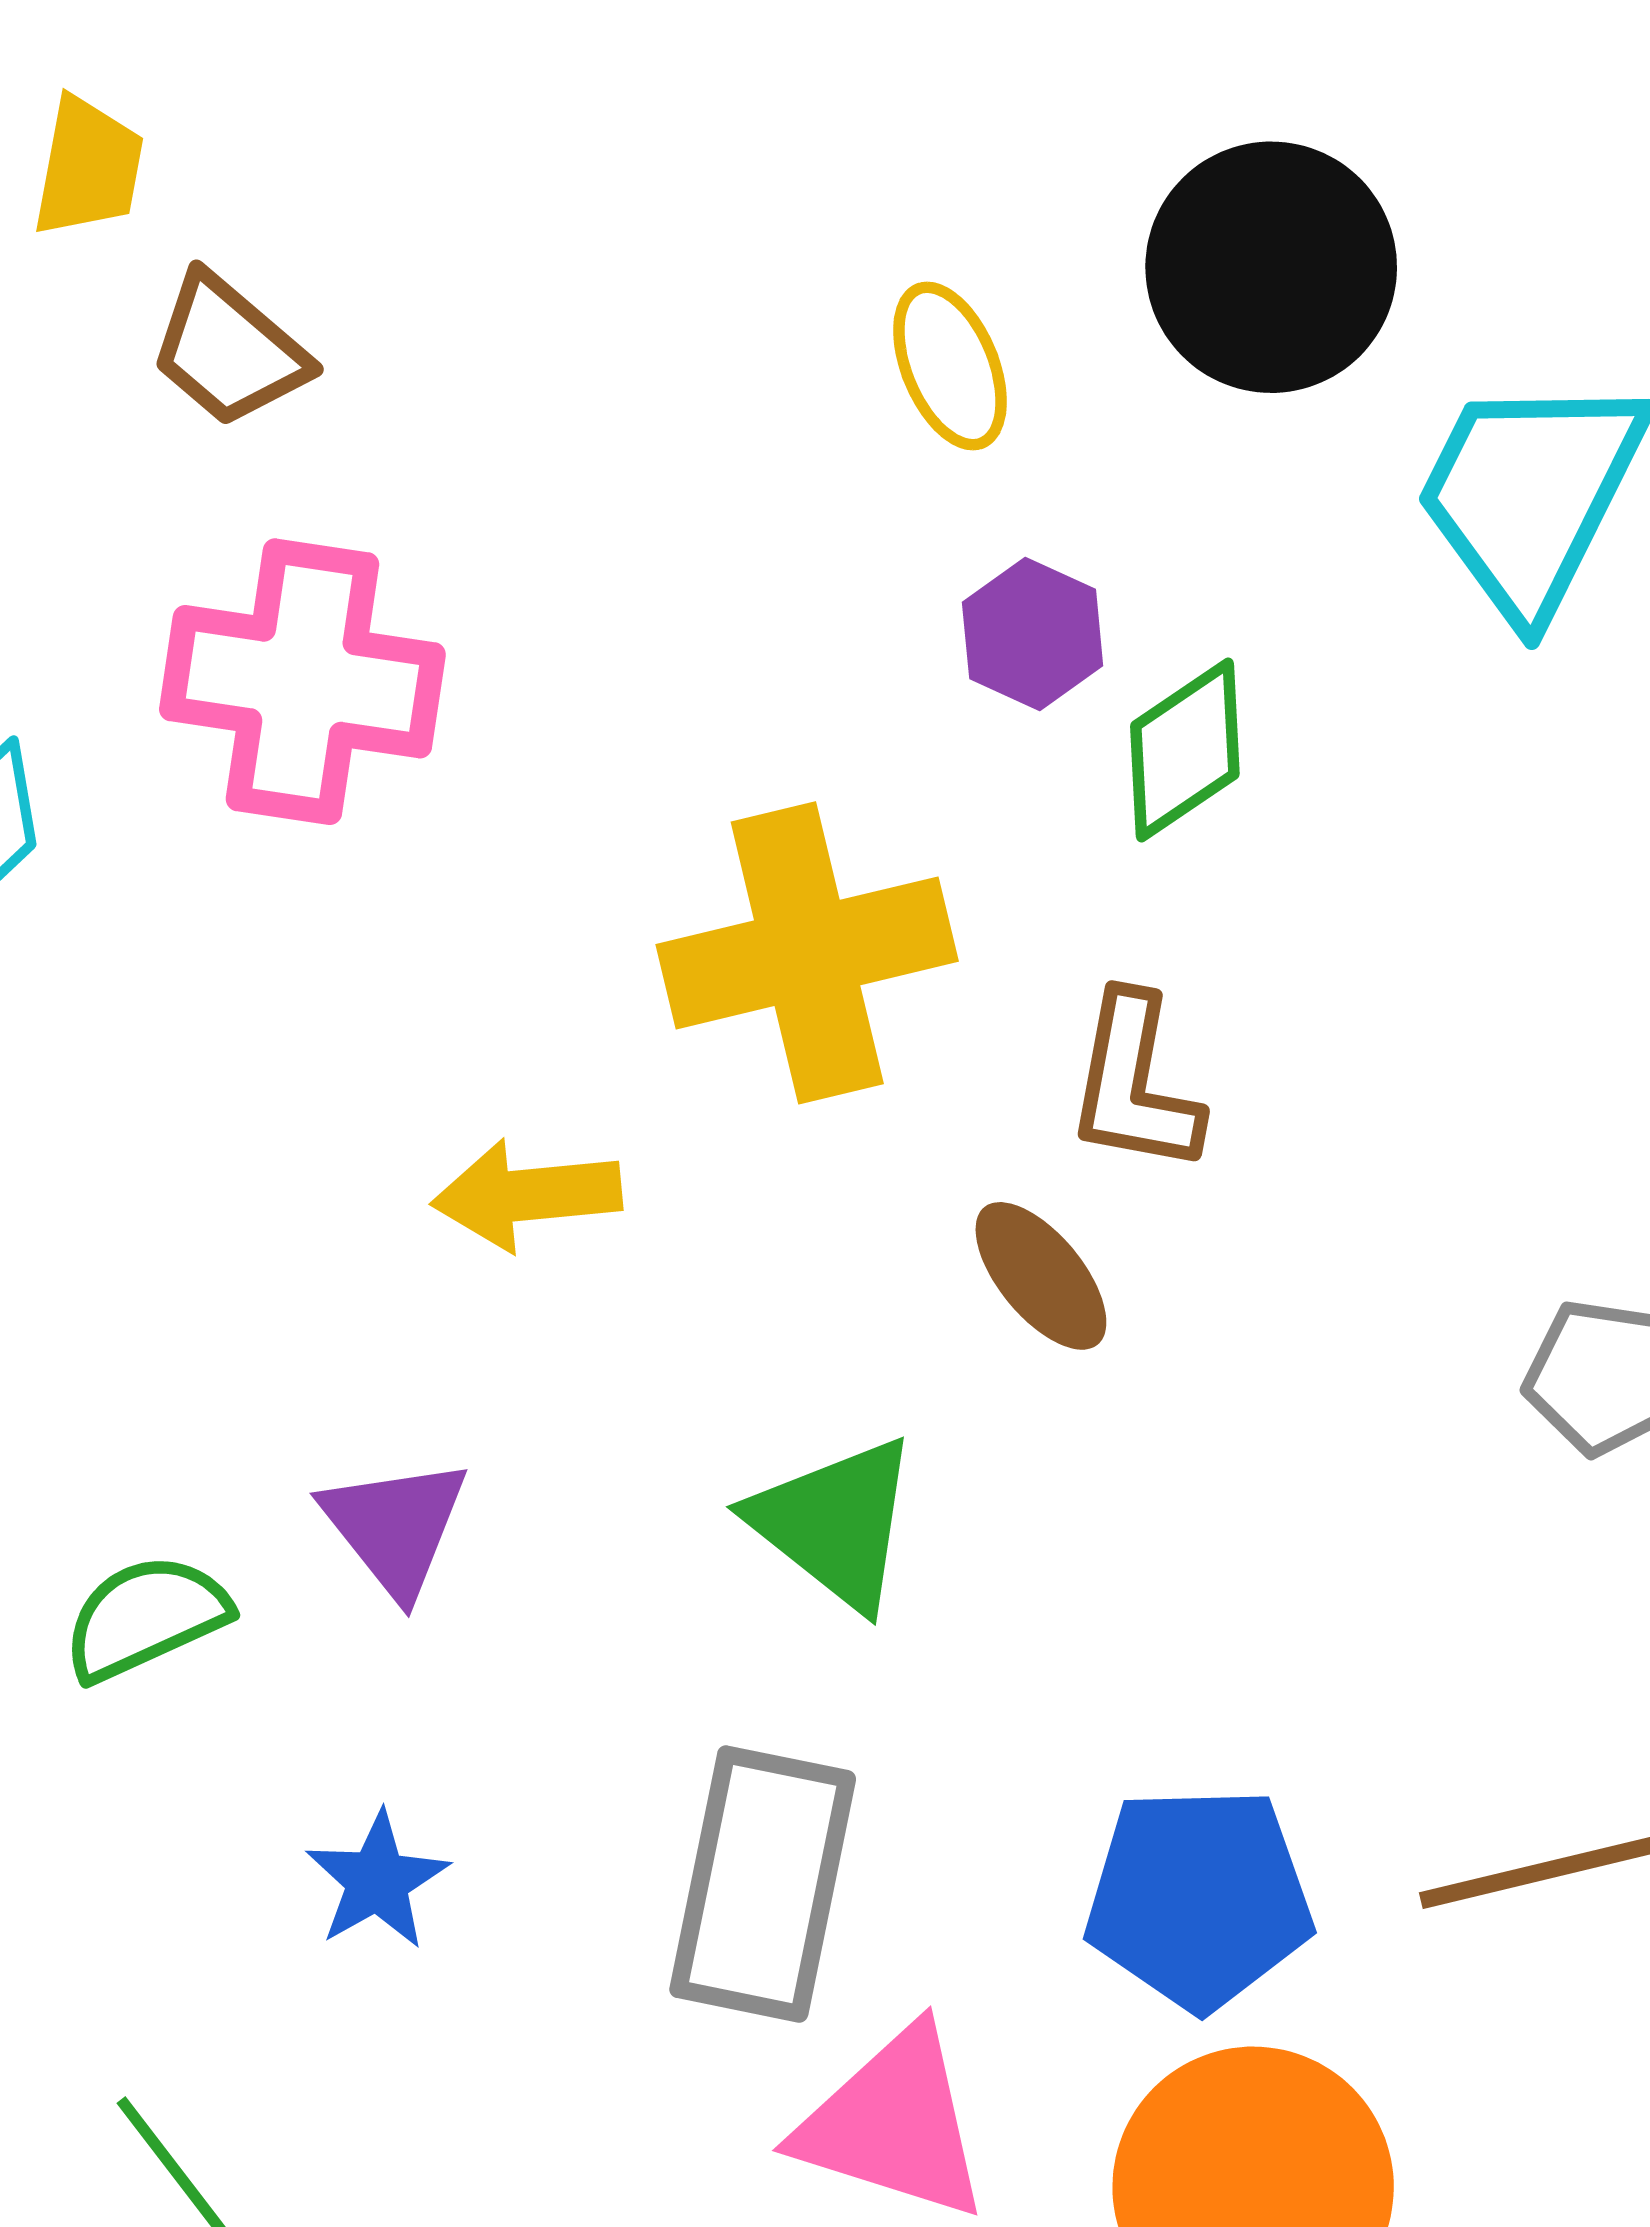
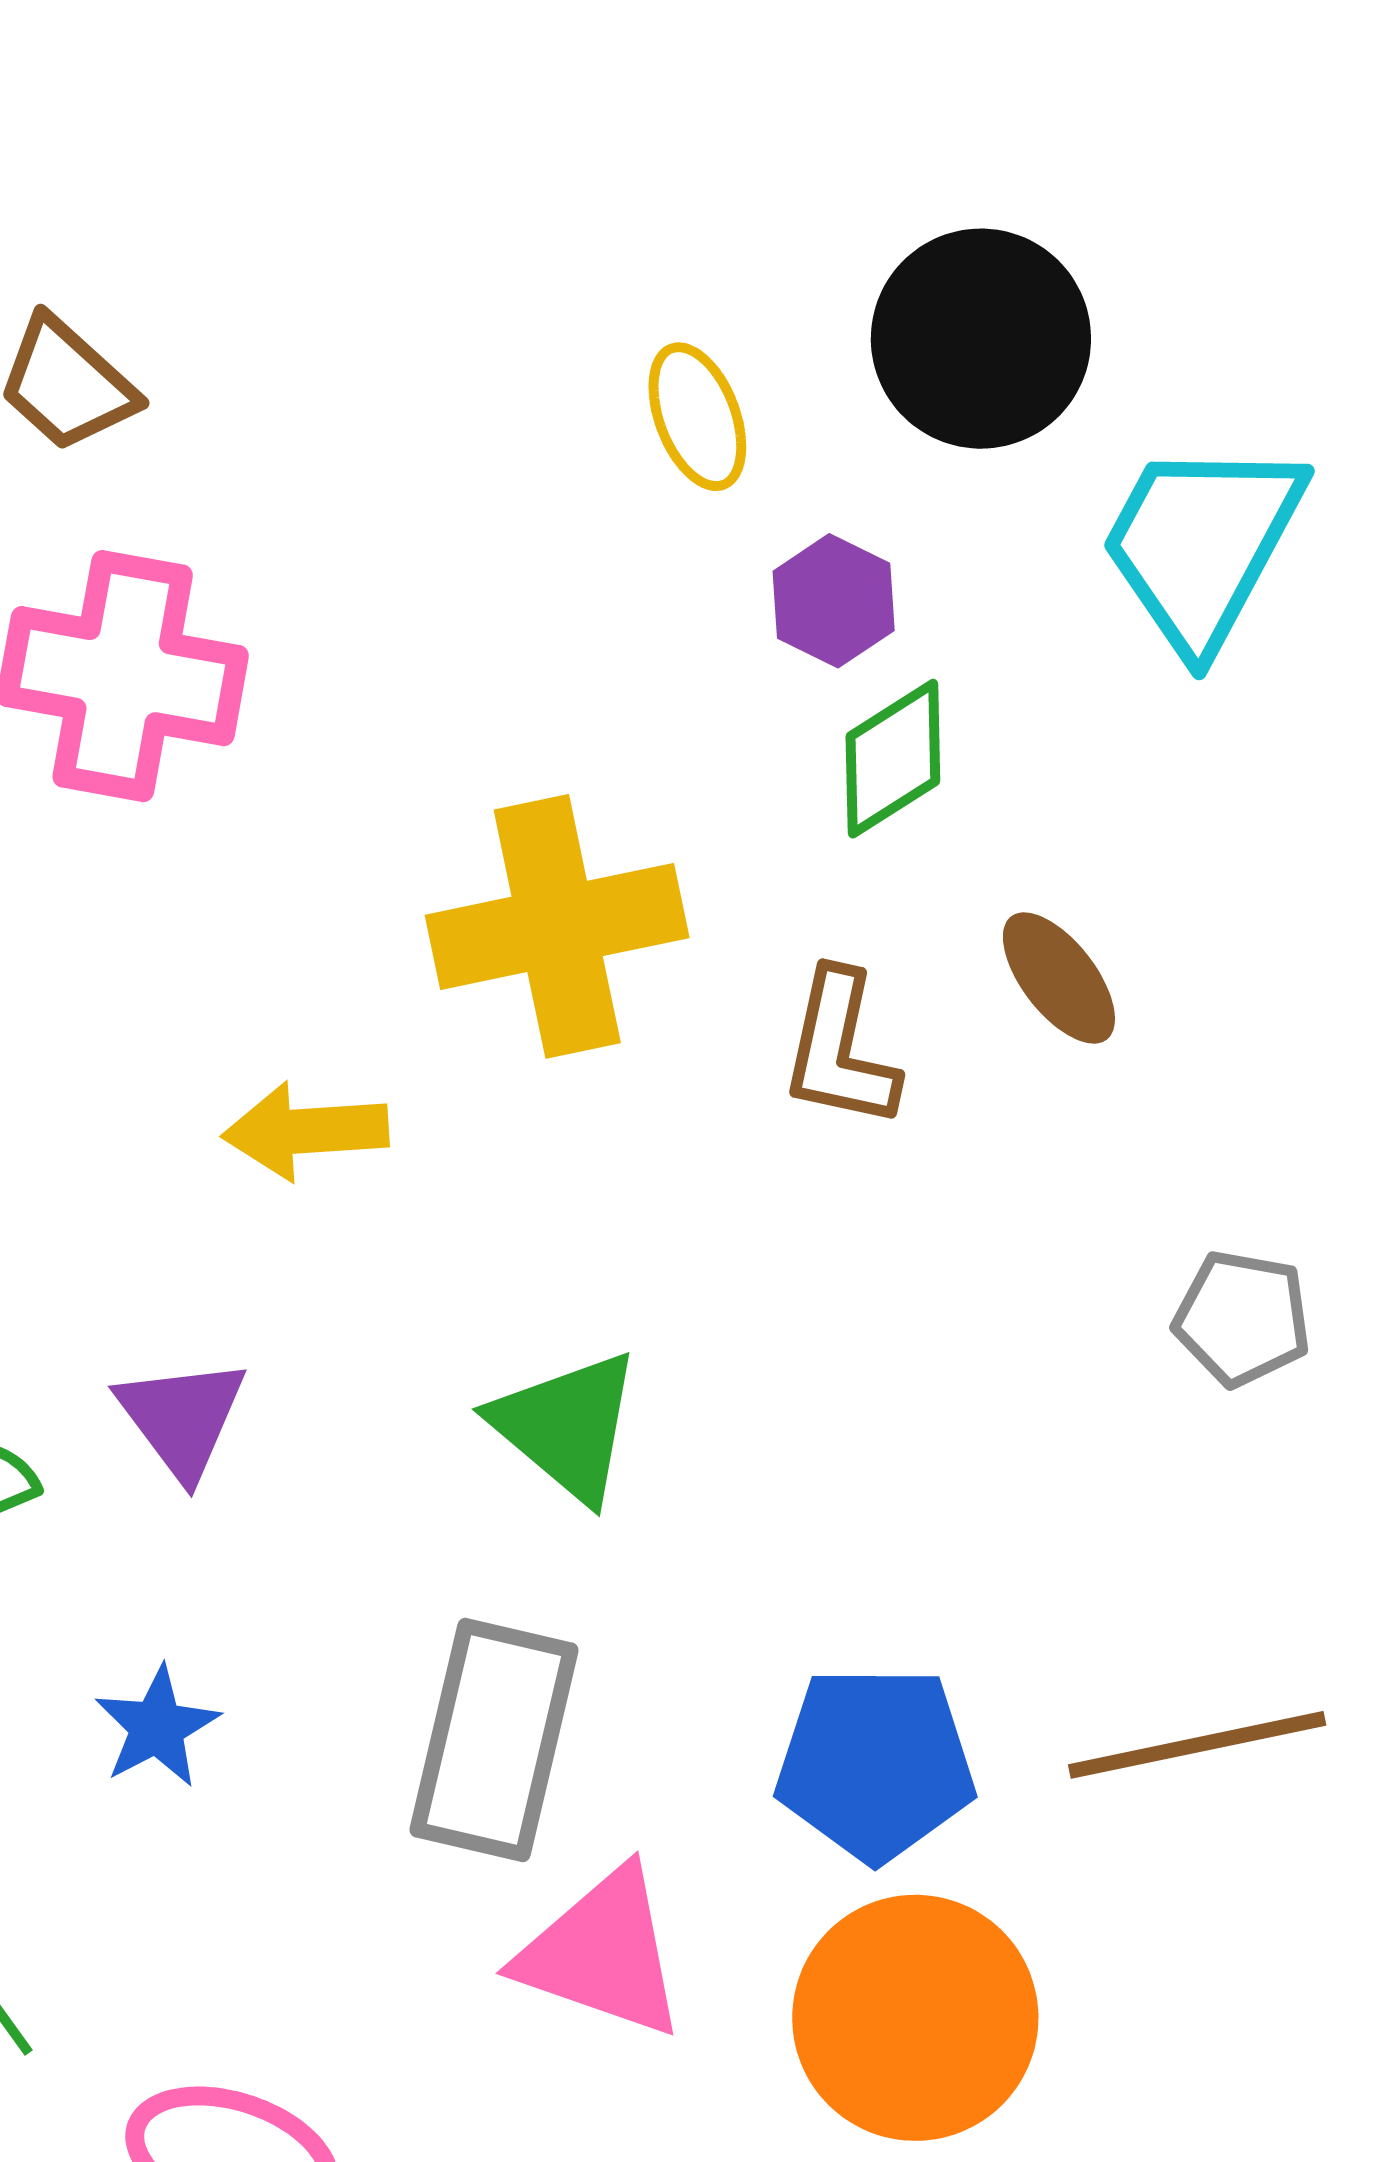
purple hexagon: (1033, 634) -> (834, 601), moved
brown ellipse: (1041, 1276) -> (1059, 978), moved

